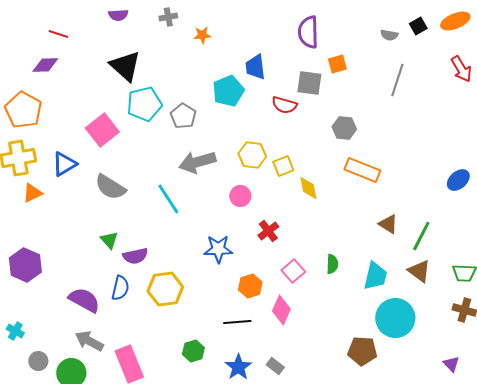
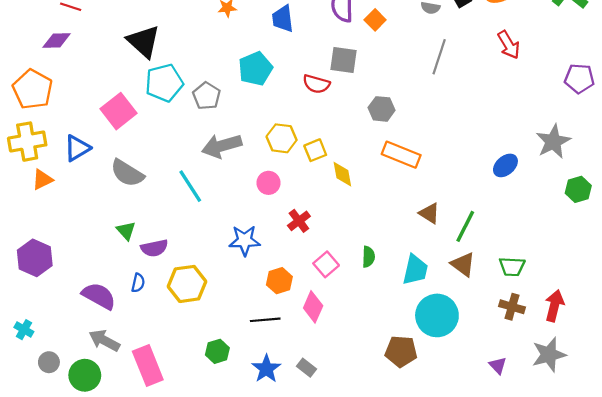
orange square: (337, 64) -> (375, 20), moved, turned -30
blue trapezoid: (255, 67) -> (283, 19), moved
blue semicircle: (120, 288) -> (138, 283), size x0.7

